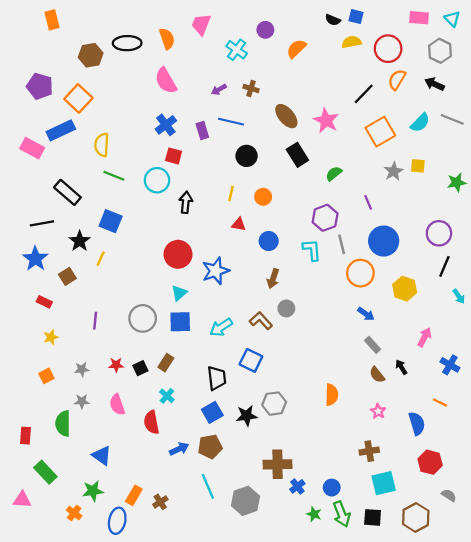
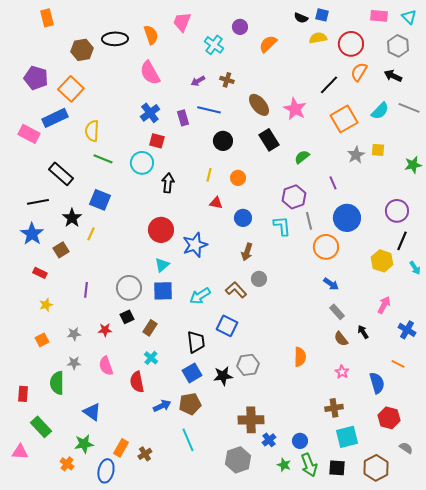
yellow hexagon: (405, 289) -> (382, 261), moved
black square: (140, 368) -> (127, 317), moved
gray hexagon: (245, 501) -> (238, 460), moved

